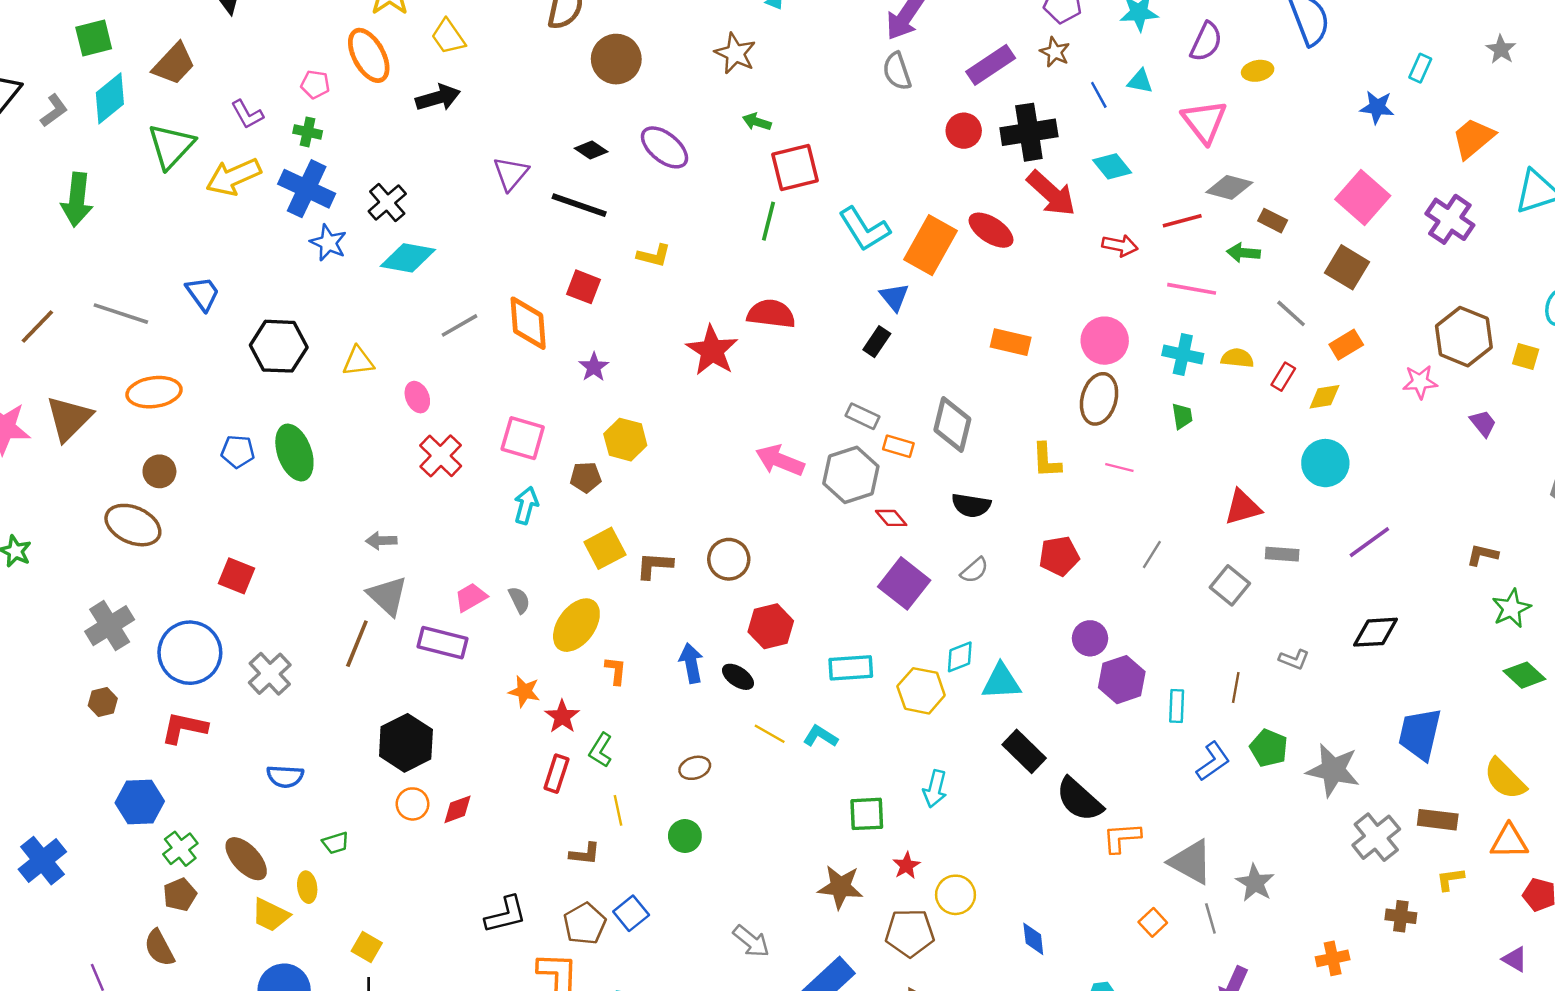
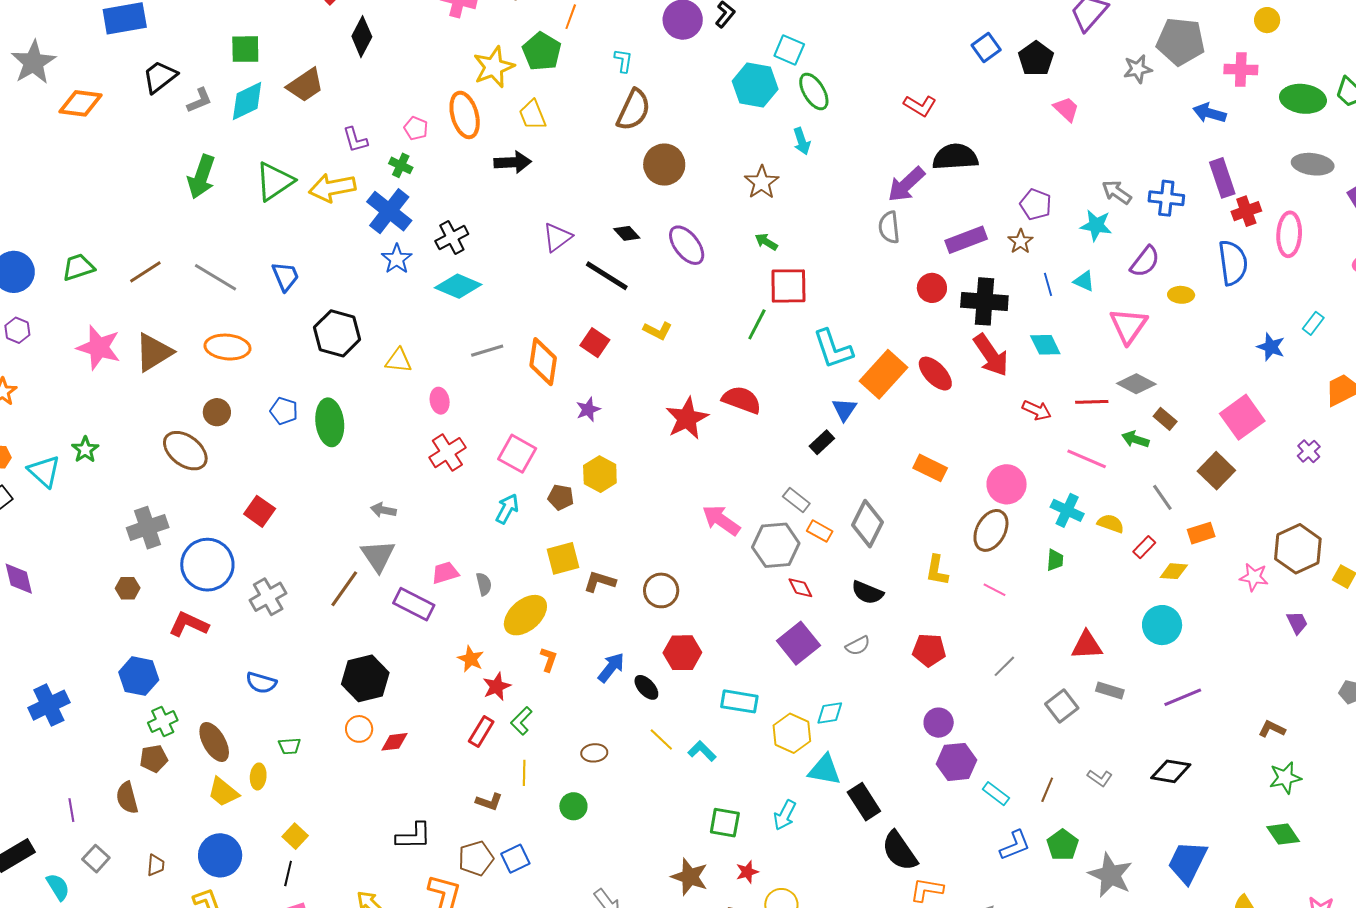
green triangle: (171, 146) -> (275, 181), moved
purple cross: (1450, 219) -> (1309, 451), size x0.6
blue arrow: (691, 663) -> (611, 667), turned 36
cyan triangle: (1001, 682) -> (825, 770), moved
cyan rectangle: (1177, 706) -> (996, 794), turned -68

